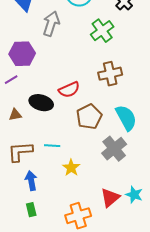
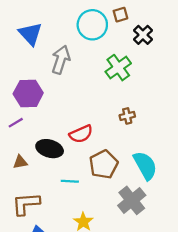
brown cross: (110, 74) -> (127, 116), size x0.6
cyan line: (52, 146) -> (70, 181), moved

